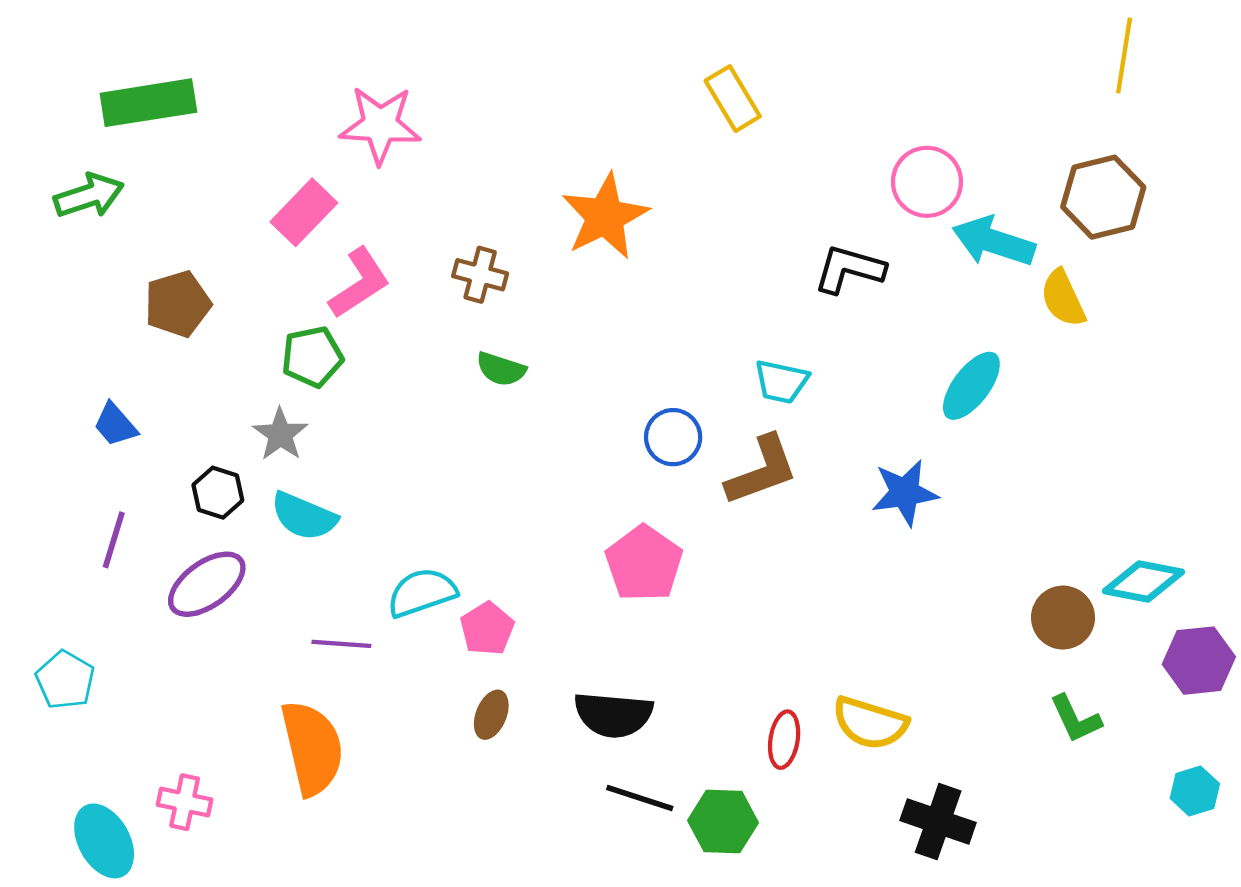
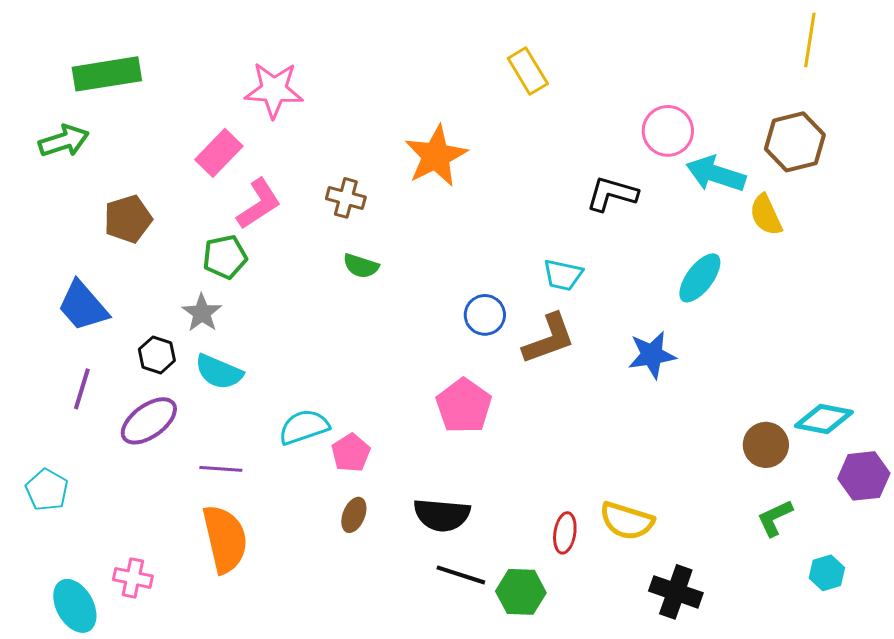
blue trapezoid: (115, 425) -> (83, 306), size x1.6
purple line: (341, 644) -> (221, 469), moved
green L-shape: (1075, 719) -> (775, 518), turned 90
cyan hexagon: (1195, 791) -> (827, 573), moved

